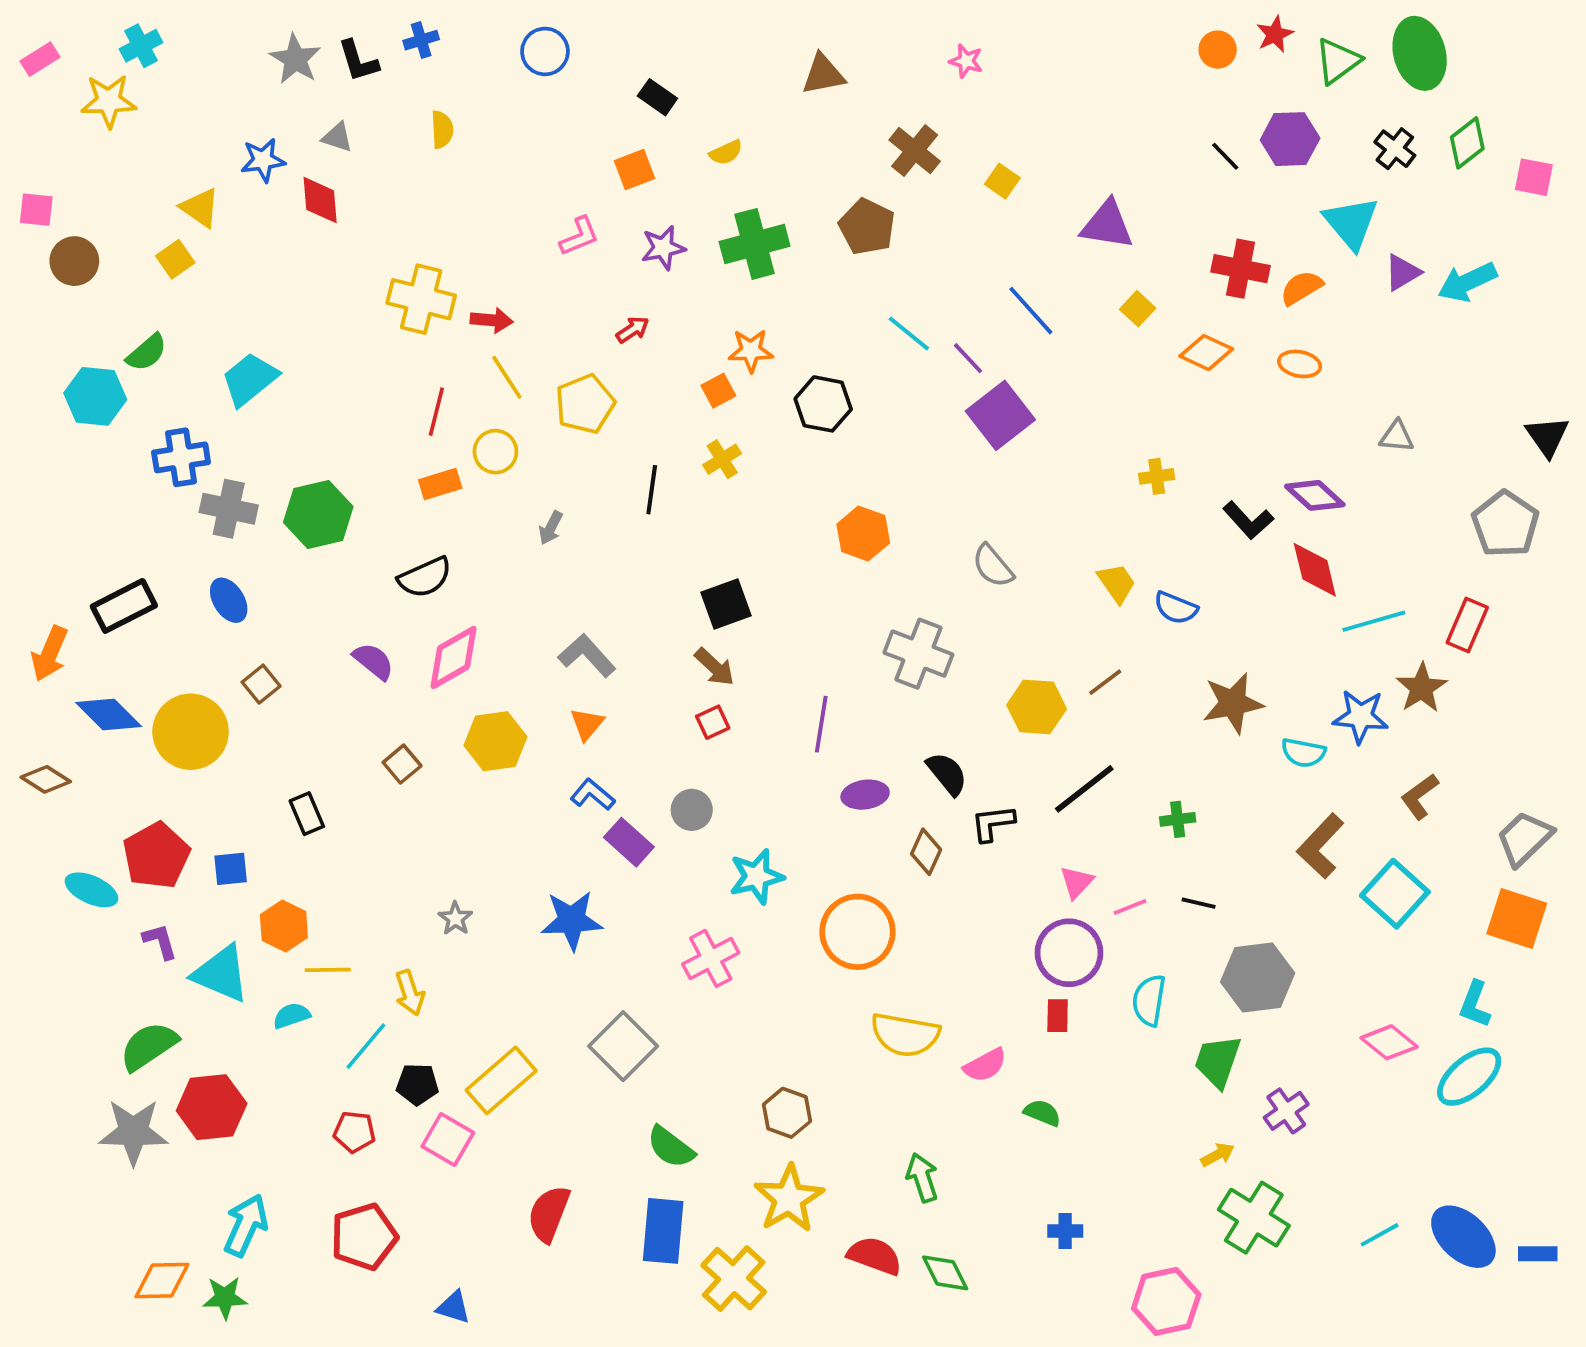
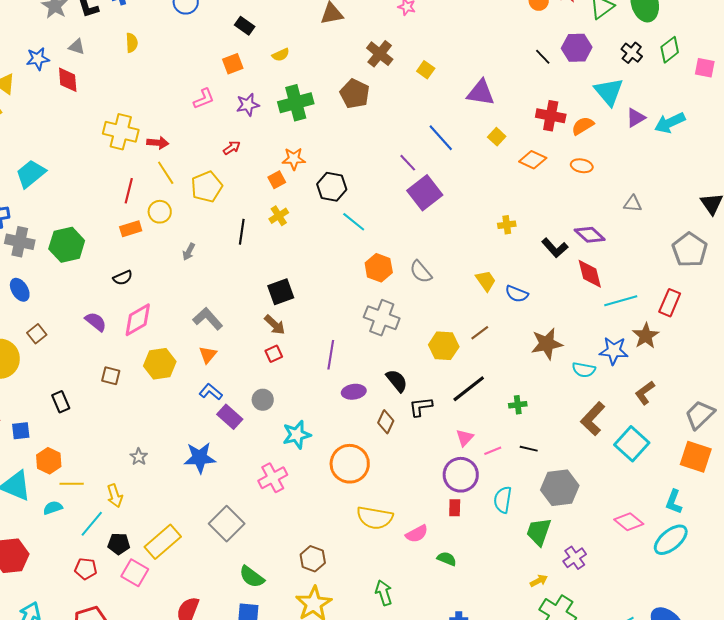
cyan line: (909, 333) -> (354, 222), moved
orange hexagon: (863, 534) -> (379, 268), moved
black semicircle: (425, 577) -> (123, 278), size x0.7
brown square: (402, 764) -> (111, 376), turned -36

